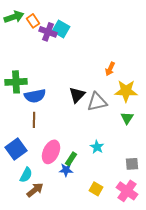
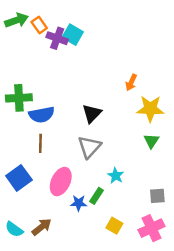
gray triangle: (97, 102) -> (89, 147), moved, turned -35
green rectangle: (71, 159) -> (97, 196), moved
cyan semicircle: (26, 175) -> (14, 229), moved, turned 98
pink cross: (127, 191) -> (151, 228), turned 30

